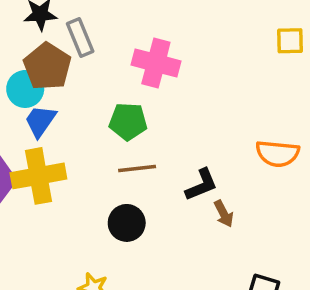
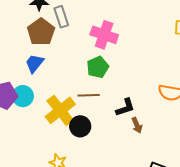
cyan circle: (25, 89) -> (23, 96), moved
green pentagon: (128, 121) -> (98, 67), moved, turned -30
yellow cross: (38, 176) -> (60, 110), moved, turned -32

